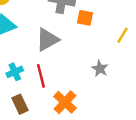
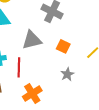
orange square: (85, 18) -> (63, 46), moved

